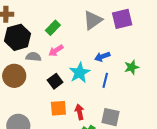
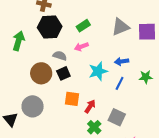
gray semicircle: (33, 57) -> (60, 56), moved
brown circle: (14, 76) -> (41, 73), moved
black square: (55, 81) -> (63, 73), moved
red arrow: (79, 112) -> (90, 106), turned 32

